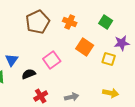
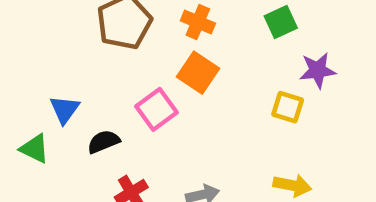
green square: (106, 22) -> (281, 22), turned 32
orange square: (85, 47) -> (198, 73), moved

